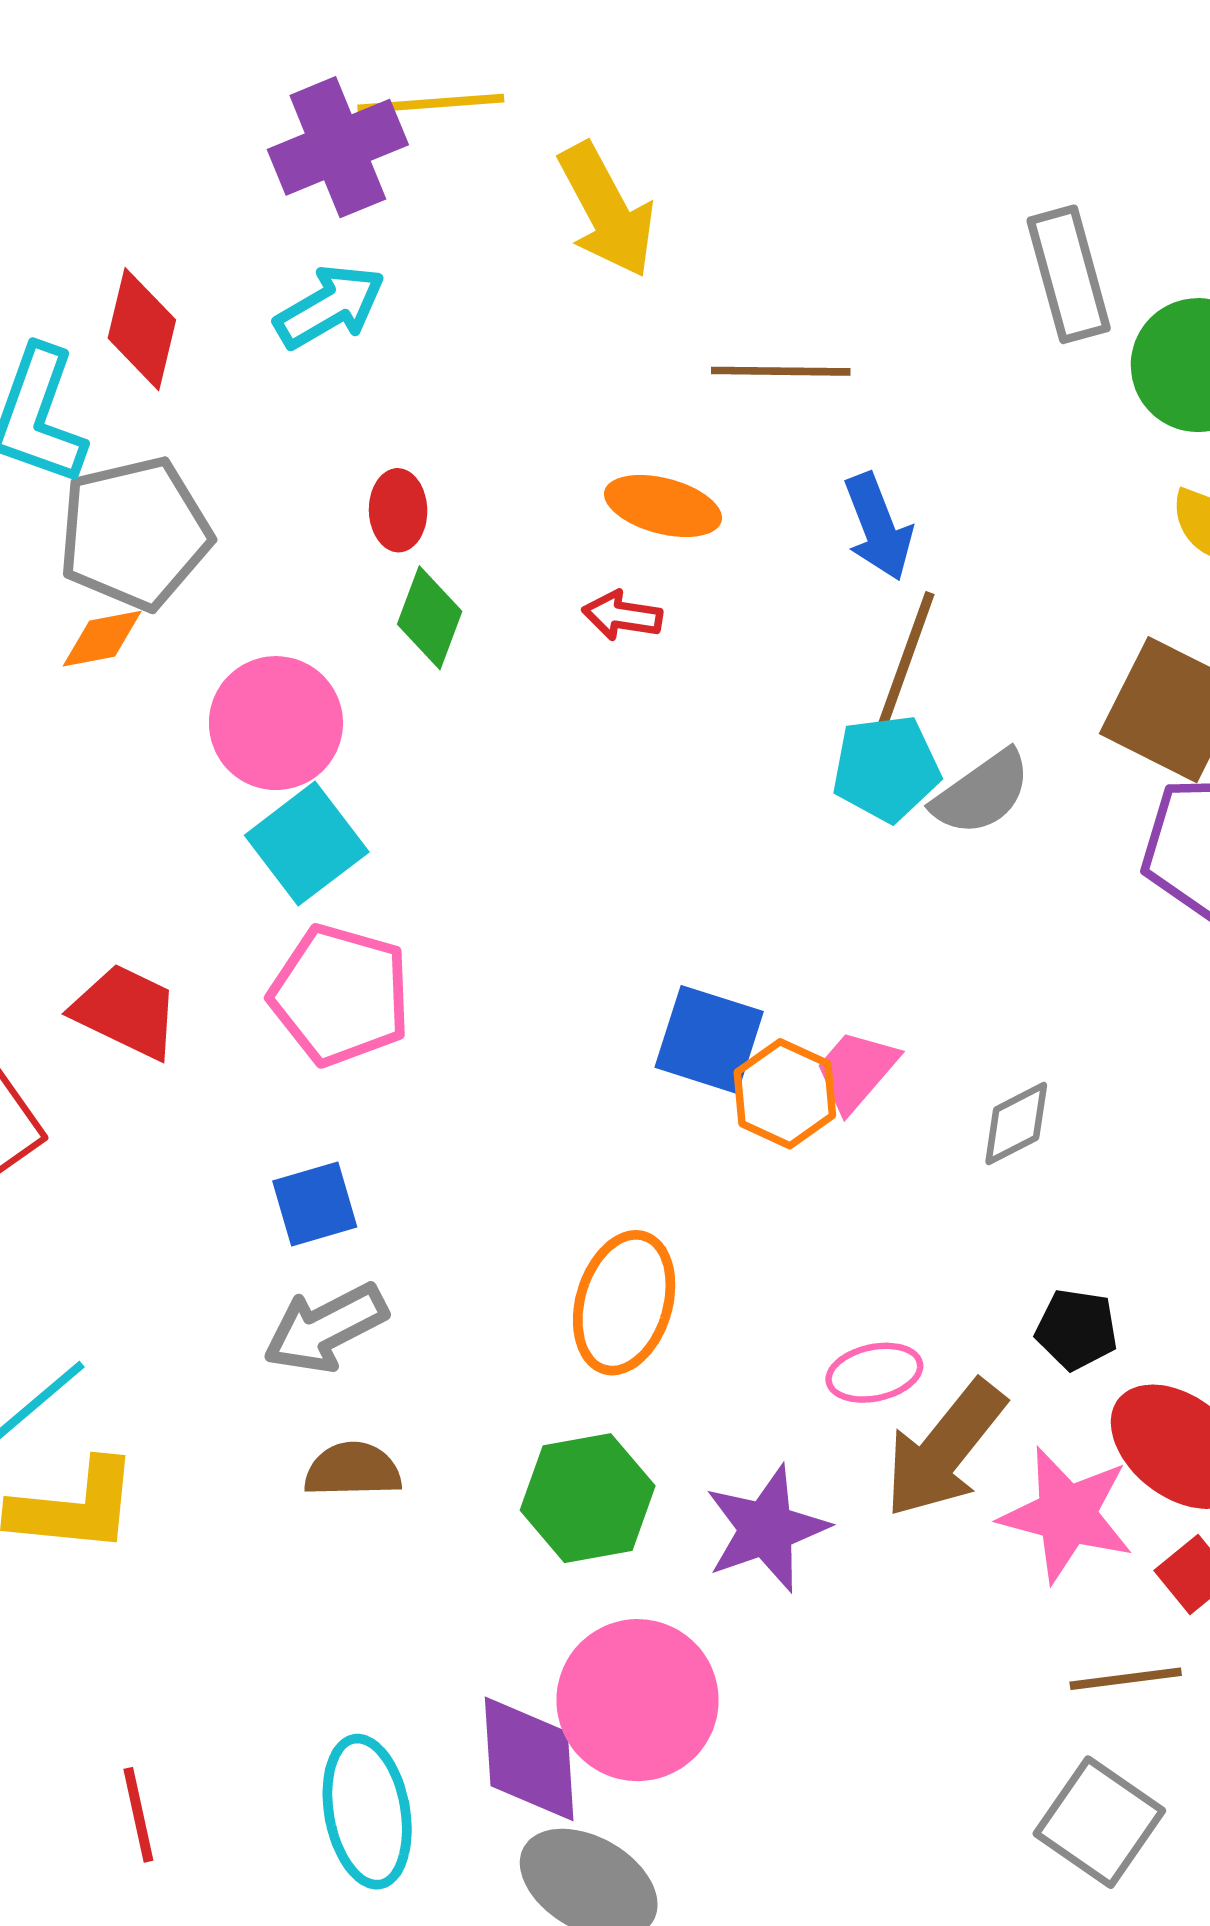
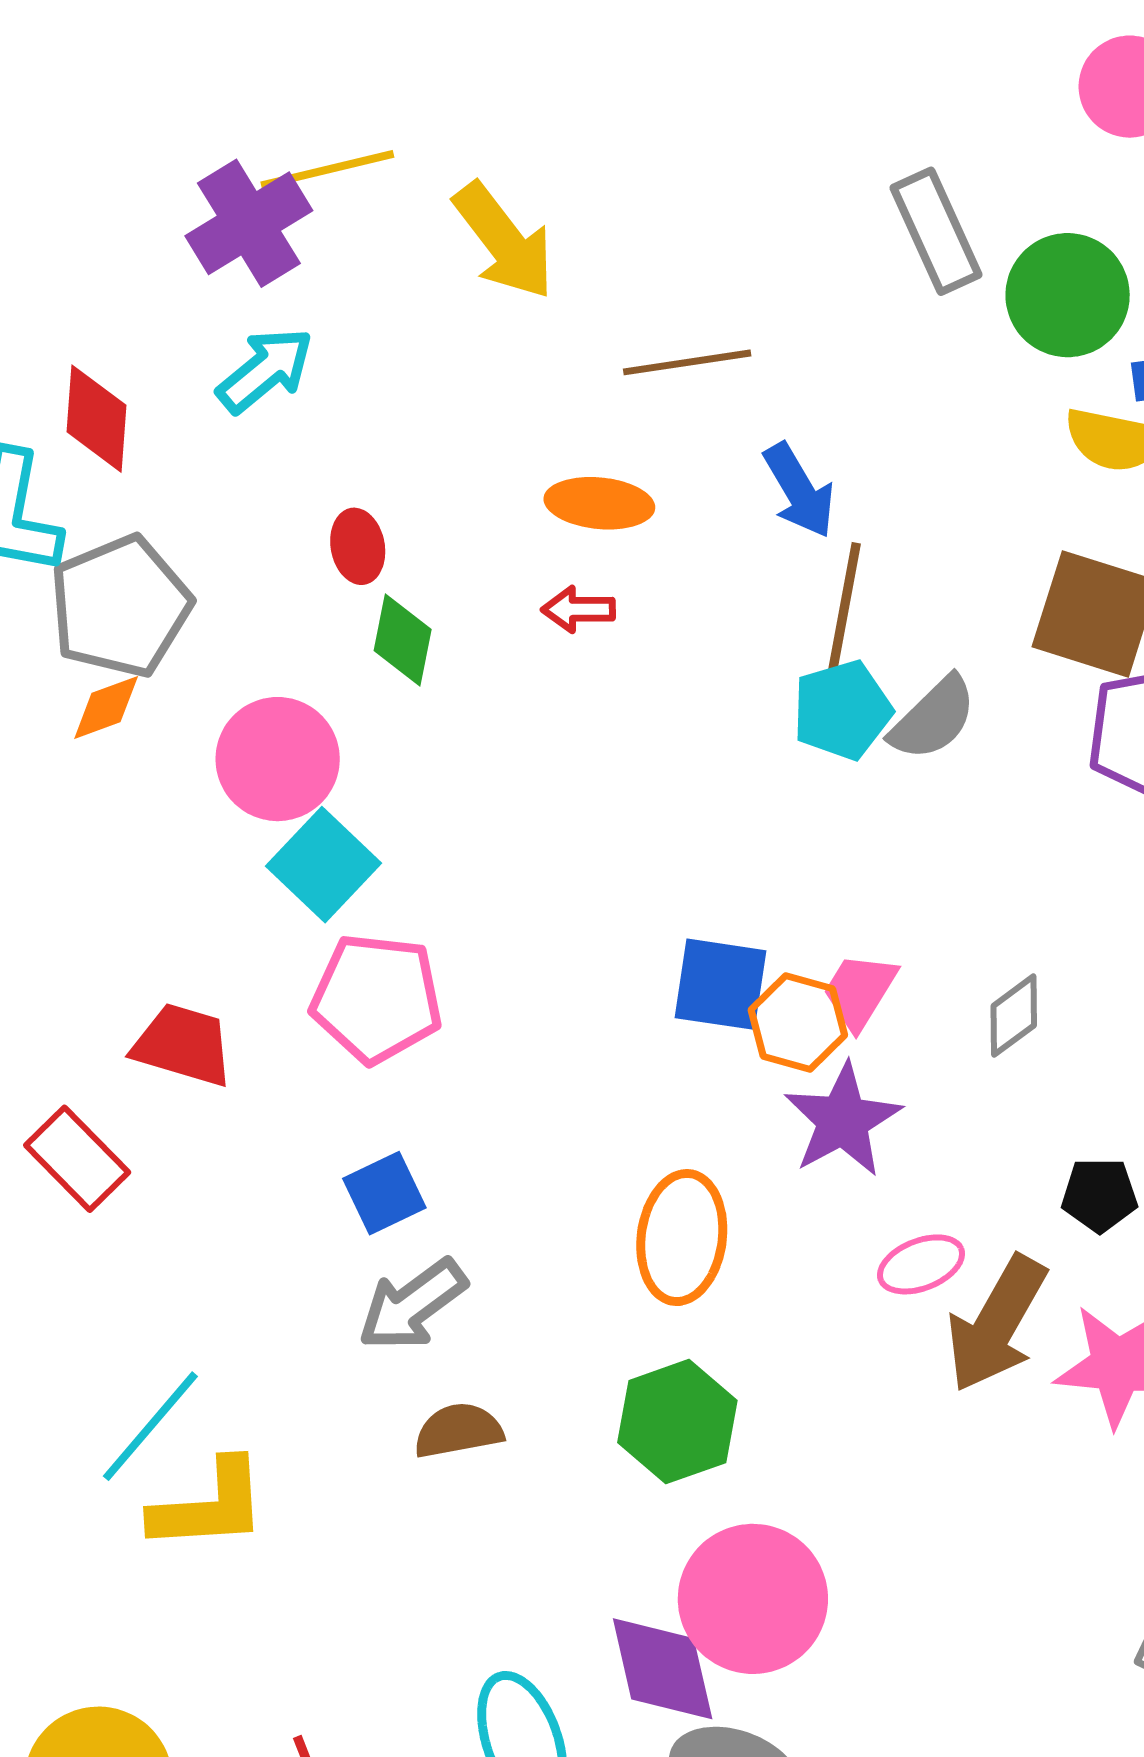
purple star: (766, 1529) -> (843, 1120), moved

